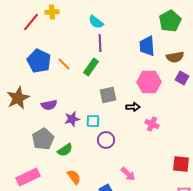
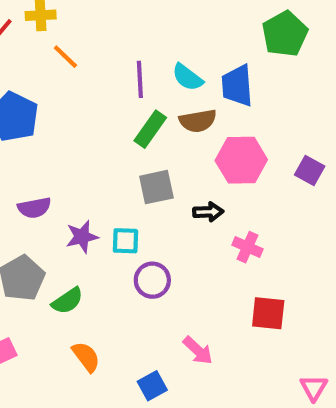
cyan semicircle: (96, 22) -> (187, 77), moved
brown semicircle: (175, 57) -> (198, 121), moved
orange line: (64, 64) -> (65, 57), moved
green rectangle: (91, 67) -> (150, 129), moved
purple square: (182, 78) -> (310, 170), moved
red square: (181, 164) -> (268, 313), moved

